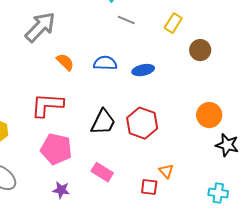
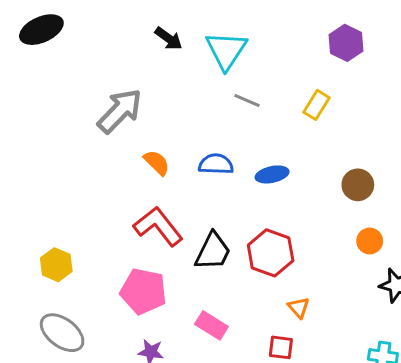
brown circle: (200, 50) -> (358, 185), moved
red L-shape: (47, 105) -> (158, 226), moved, turned 48
orange circle: (209, 115) -> (370, 241), size x0.7
orange triangle: (166, 171) -> (299, 308), moved

